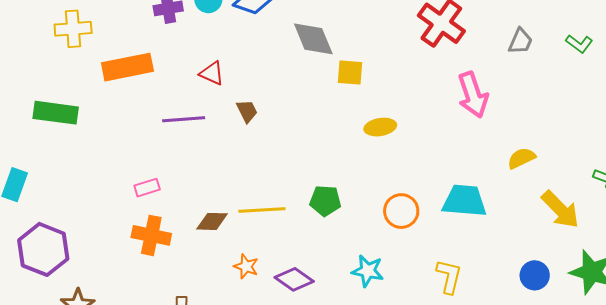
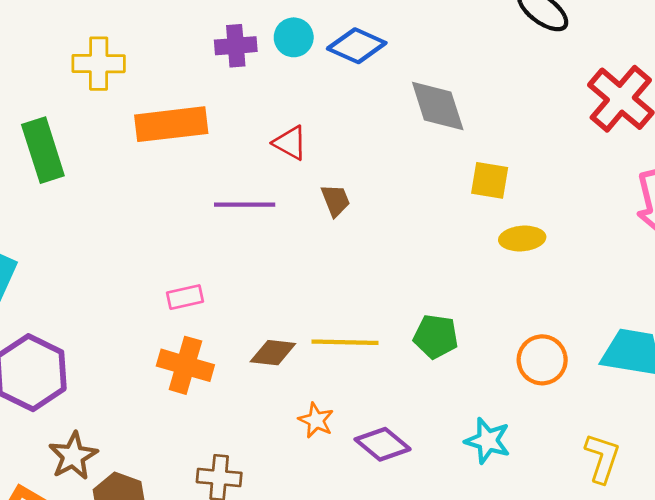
yellow square: (350, 72) -> (490, 180), moved
green rectangle: (56, 113) -> (43, 150), moved, turned 60

